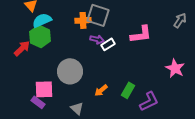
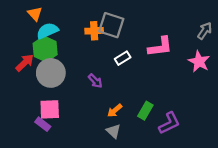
purple arrow: (97, 39) -> (95, 81), moved, turned 32
pink star: (175, 68) -> (199, 62), moved
gray circle: (70, 71) -> (51, 73), moved
gray triangle: (77, 108) -> (114, 131), moved

